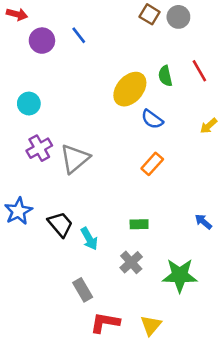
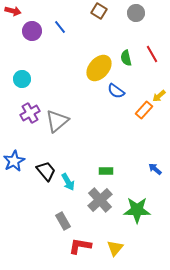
brown square: (150, 14) -> (99, 11), moved
orange rectangle: (152, 164) -> (144, 110), moved
gray cross: (131, 262) -> (100, 200), size x1.4

